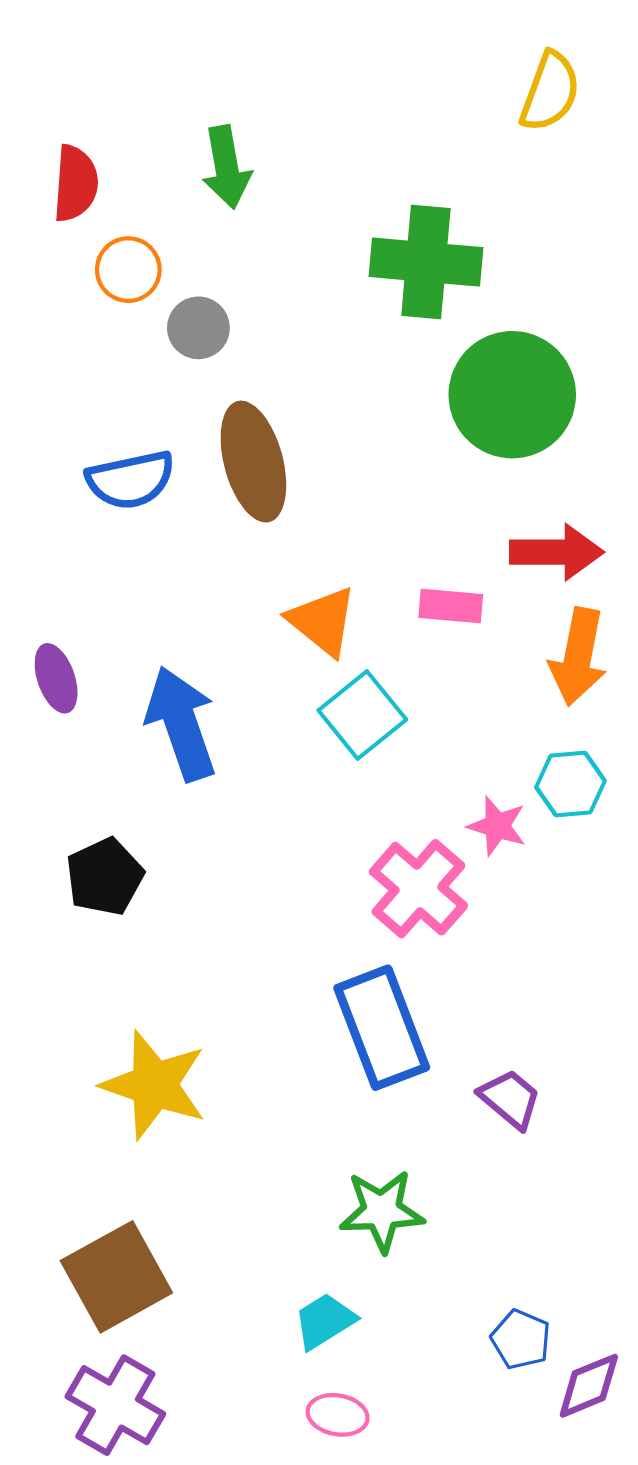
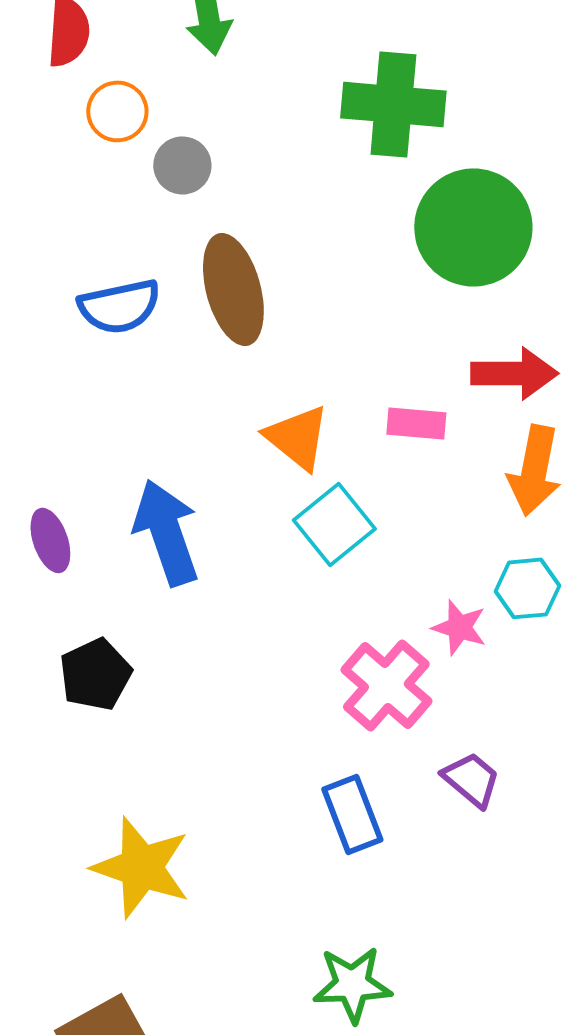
purple ellipse: (56, 678) -> (50, 540), moved
blue rectangle: (382, 1028) -> (352, 814), size x0.7
purple trapezoid: (510, 1099) -> (471, 779), moved

